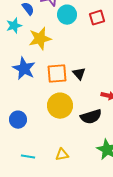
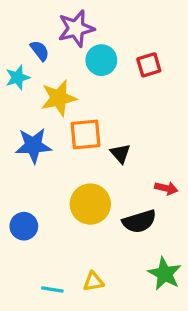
blue star: (24, 69) -> (33, 146), turned -30
orange square: (57, 74) -> (86, 134), moved
cyan line: (28, 157) -> (52, 289), moved

